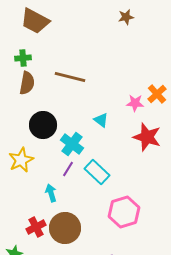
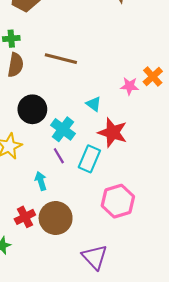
red star: (147, 137) -> (113, 132), moved
purple line: (68, 169) -> (59, 156), turned -63
cyan rectangle: (97, 172) -> (89, 159), turned 70

